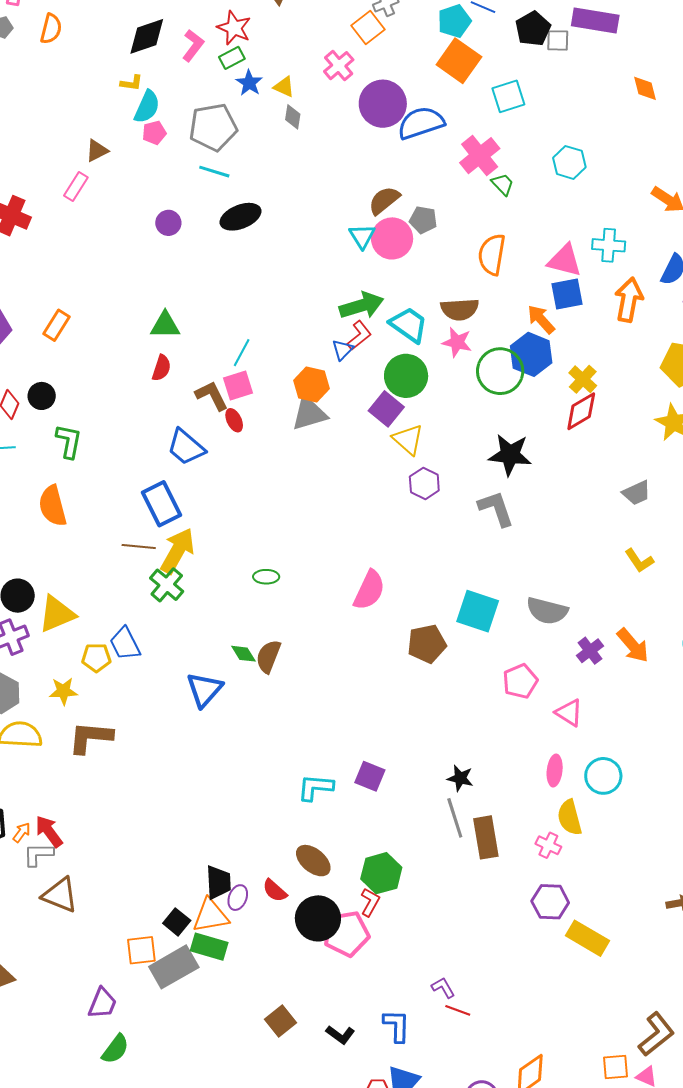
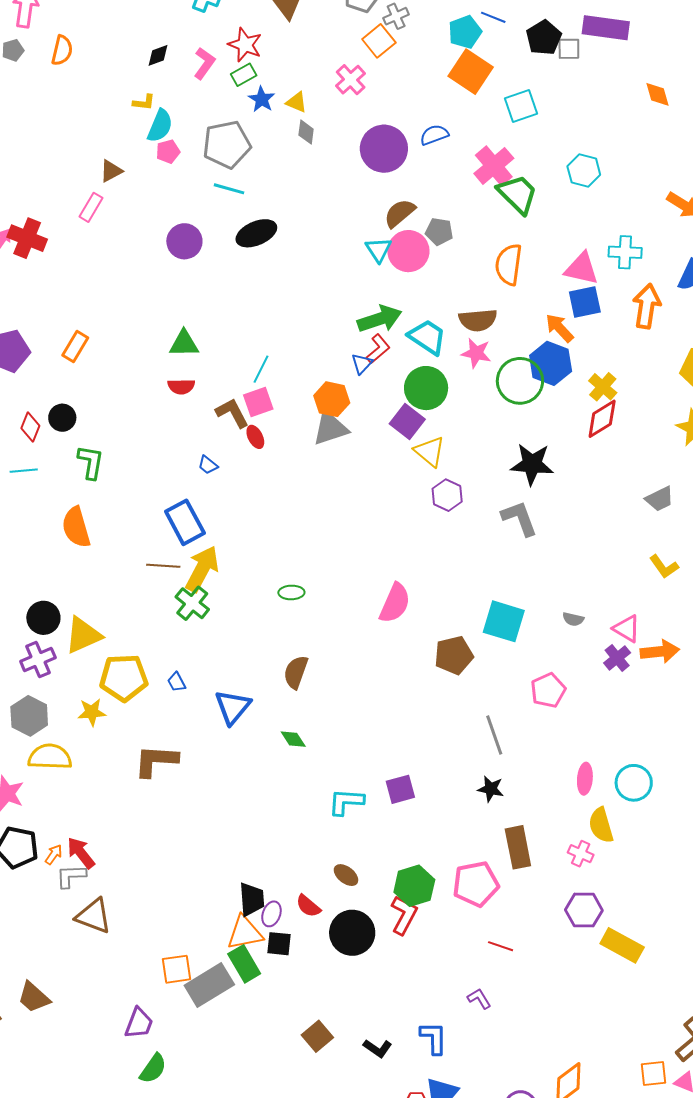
black diamond: (147, 36) -> (158, 55), size x0.6
purple circle: (383, 104) -> (384, 149), moved
blue semicircle: (421, 123) -> (434, 135), size x0.6
green trapezoid: (503, 184) -> (518, 194), size x1.8
purple circle: (168, 223) -> (184, 241), size x1.4
red semicircle: (161, 368) -> (181, 387), turned 72
blue trapezoid: (186, 447) -> (208, 465), size x0.5
gray semicircle: (547, 611) -> (573, 619), size x0.5
blue trapezoid: (125, 644) -> (177, 682), moved, size x0.6
orange arrow: (633, 645) -> (660, 652), turned -54
green diamond: (244, 654) -> (293, 739), moved
yellow pentagon: (96, 658) -> (124, 678), size x1.6
pink triangle: (569, 713) -> (627, 629), moved
brown L-shape: (90, 737) -> (156, 761), moved
purple square: (370, 776) -> (400, 789), turned -36
gray line: (455, 818) -> (494, 735), moved
brown ellipse: (313, 861) -> (346, 875), size x0.7
red L-shape: (370, 902) -> (404, 915), size x1.4
black square: (177, 922) -> (279, 944), moved, turned -32
pink pentagon: (346, 934) -> (476, 884), moved
green rectangle: (209, 947) -> (244, 964), turned 45
red line: (458, 1010) -> (501, 946), moved

